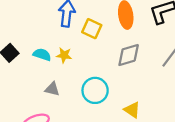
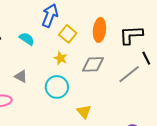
cyan semicircle: (42, 55) -> (27, 39), moved
yellow star: (64, 55) -> (61, 58), moved

